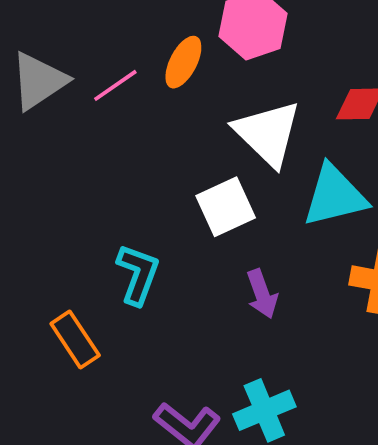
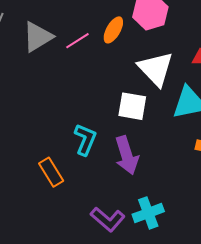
white square: (226, 207) -> (132, 106), turned 32
purple arrow: (262, 294) -> (127, 155), moved, size x1.5

